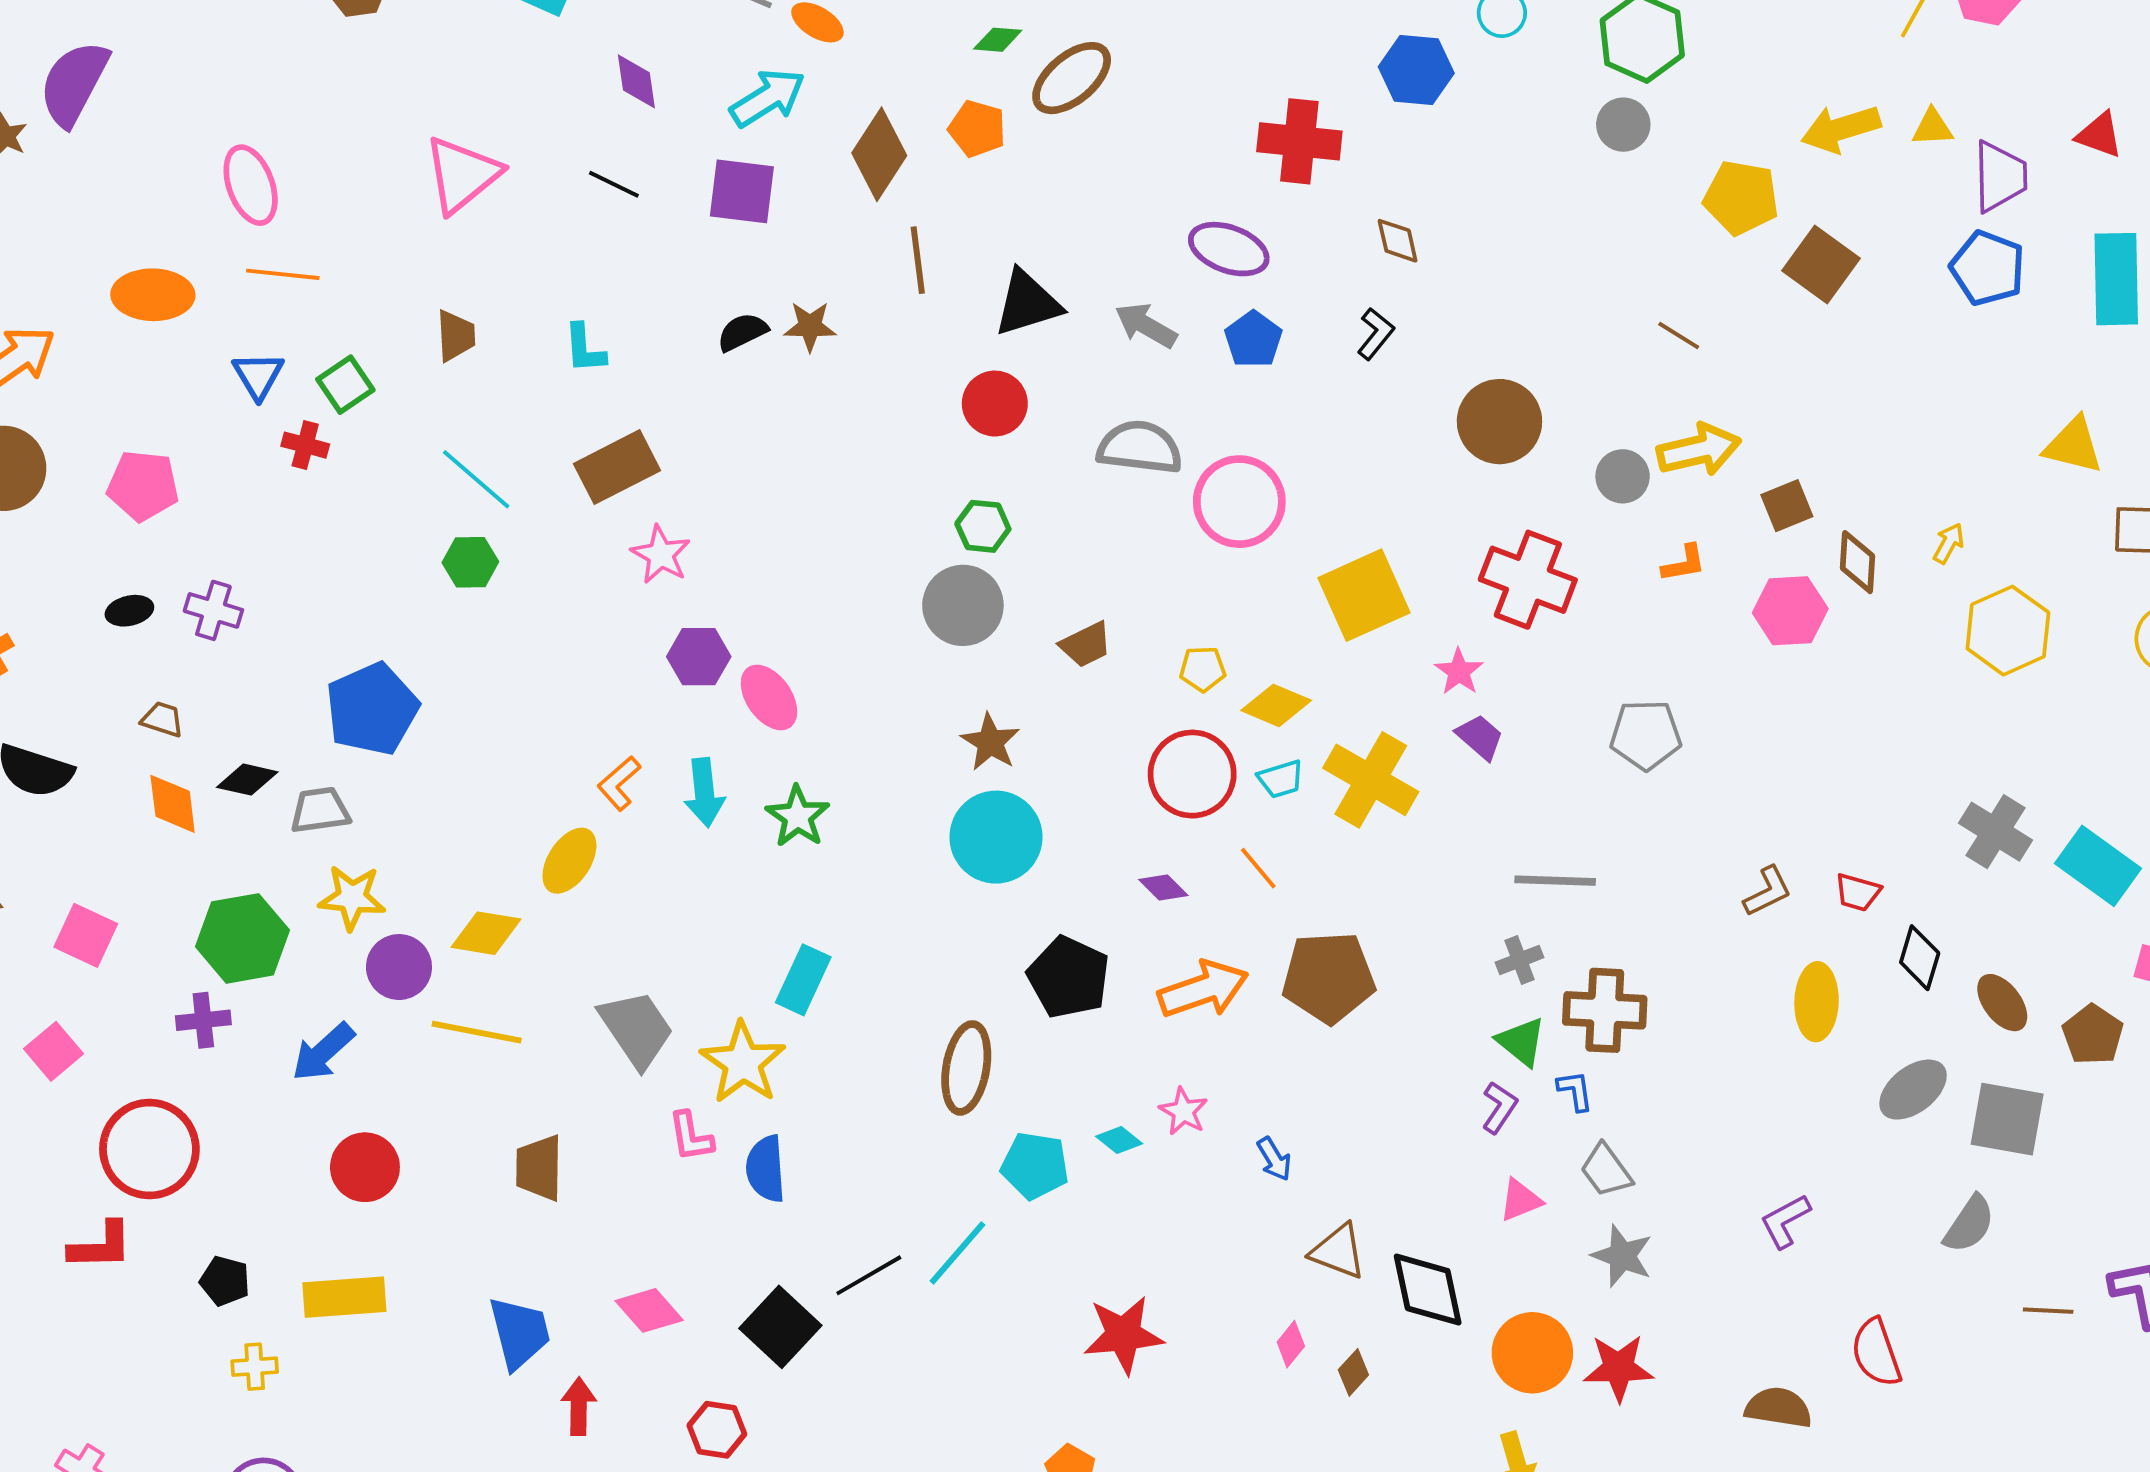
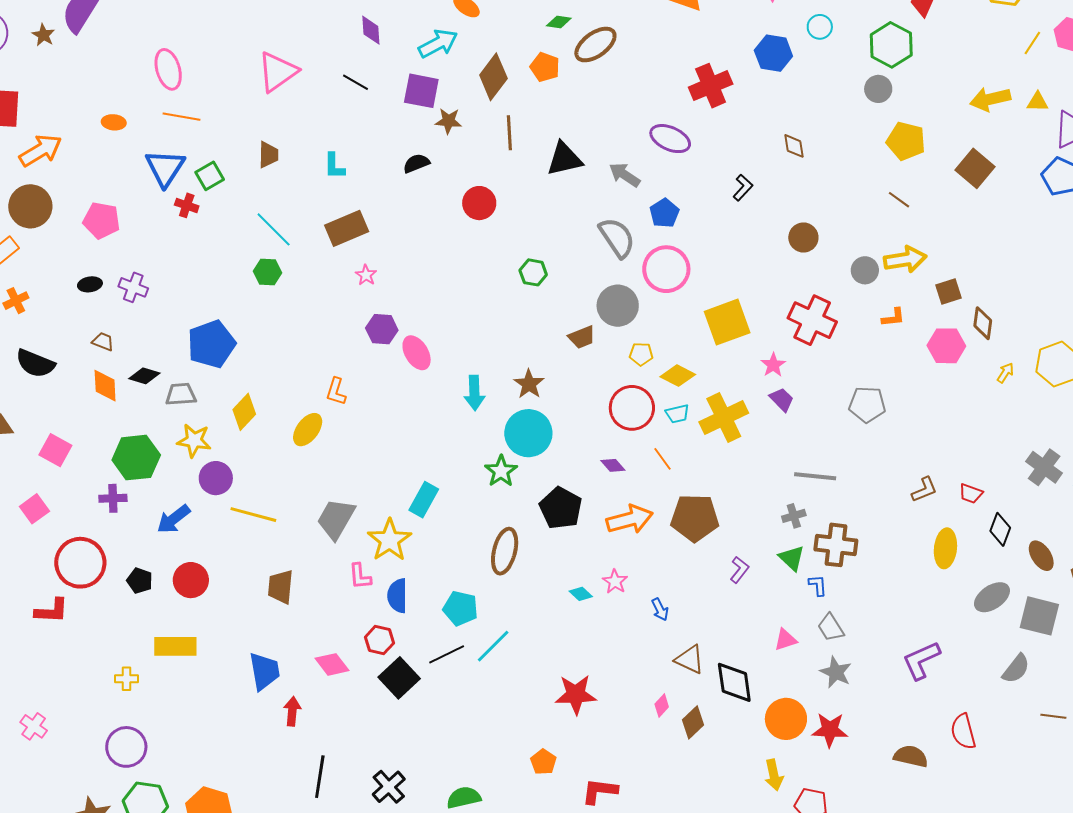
red cross: (1299, 141) -> (711, 86), turned -33
yellow pentagon: (1741, 198) -> (906, 141), moved
brown diamond: (1398, 241) -> (794, 146), moved
orange ellipse: (153, 295) -> (114, 122), size x0.6
brown star: (810, 326) -> (448, 121), moved
blue pentagon: (1253, 339) -> (664, 213), moved
blue triangle: (258, 376) -> (165, 168), size x1.5
red circle: (995, 404) -> (479, 203), moved
brown circle: (1499, 422) -> (803, 237), size x0.7
gray semicircle: (1140, 447) -> (617, 238), turned 45
yellow arrow: (1949, 543) -> (1005, 373), moved
pink star: (661, 555) -> (366, 275), size x0.7
gray circle: (963, 605) -> (618, 306), moved
yellow cross: (1371, 780) -> (724, 417), turned 30
orange L-shape: (619, 783) -> (336, 391), turned -36
cyan arrow: (704, 793) -> (474, 393), moved
green star: (798, 816) -> (501, 471), moved
yellow diamond: (486, 933) -> (244, 412), moved, turned -60
gray trapezoid: (636, 1029) -> (336, 519), turned -120
purple L-shape: (1499, 1107) -> (739, 570), moved
cyan pentagon: (1035, 1166) -> (460, 608), moved
purple L-shape: (1785, 1221) -> (921, 660), size x1.4
black pentagon: (225, 1281) -> (140, 581), moved
brown diamond: (1353, 1372) -> (693, 722), size x1.4
red hexagon: (717, 1430) -> (379, 640), moved

